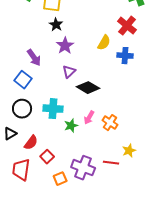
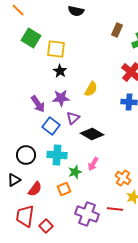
yellow semicircle: (104, 43) -> (91, 89), moved
purple star: (65, 46) -> (61, 98), moved, turned 30
blue square: (23, 80) -> (51, 126), moved
orange cross: (110, 123) -> (123, 178), moved
red square: (47, 157) -> (46, 226), moved
orange square: (60, 179) -> (64, 189), moved

